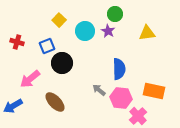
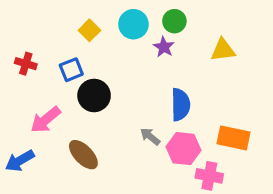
cyan circle: (85, 31) -> (133, 24), moved
pink cross: (138, 116) -> (209, 176), turned -36

